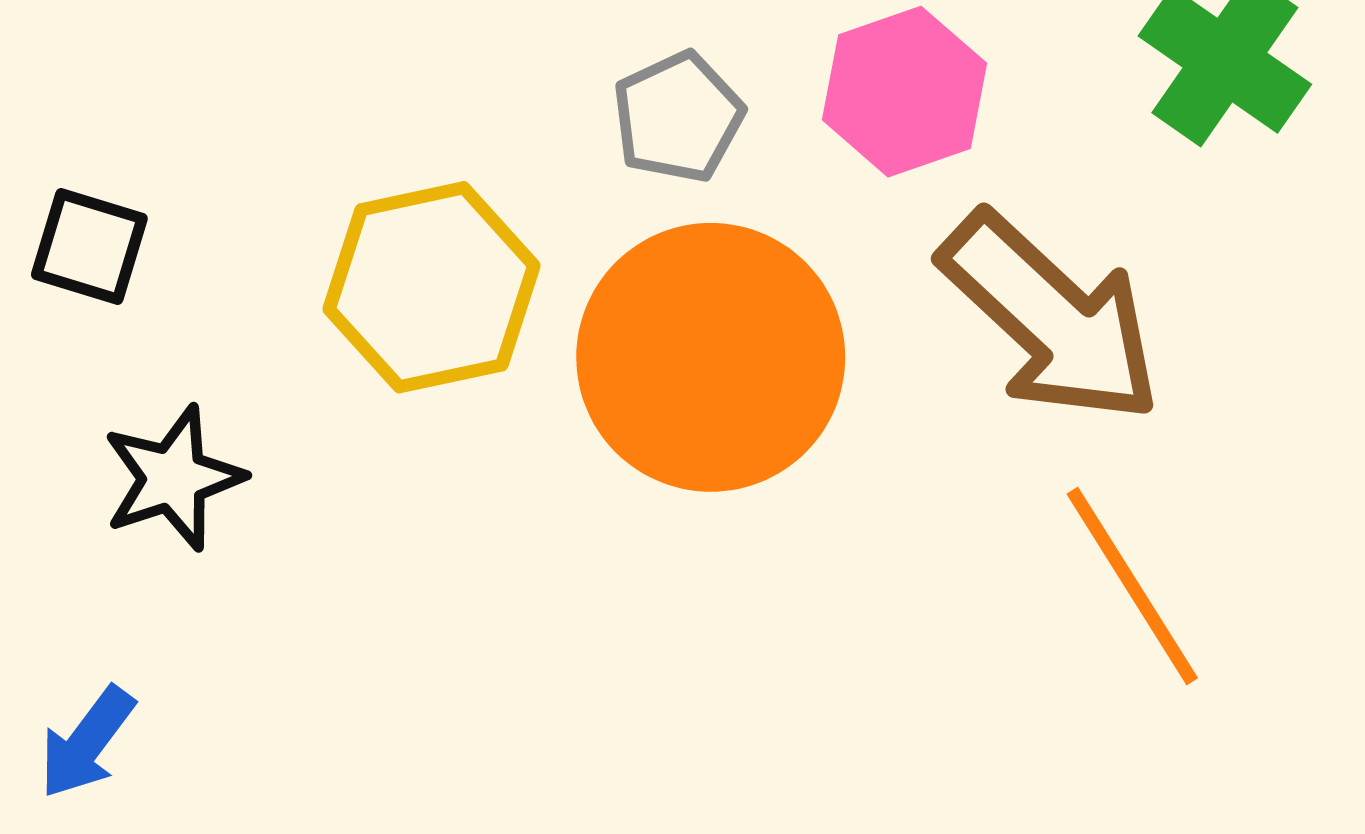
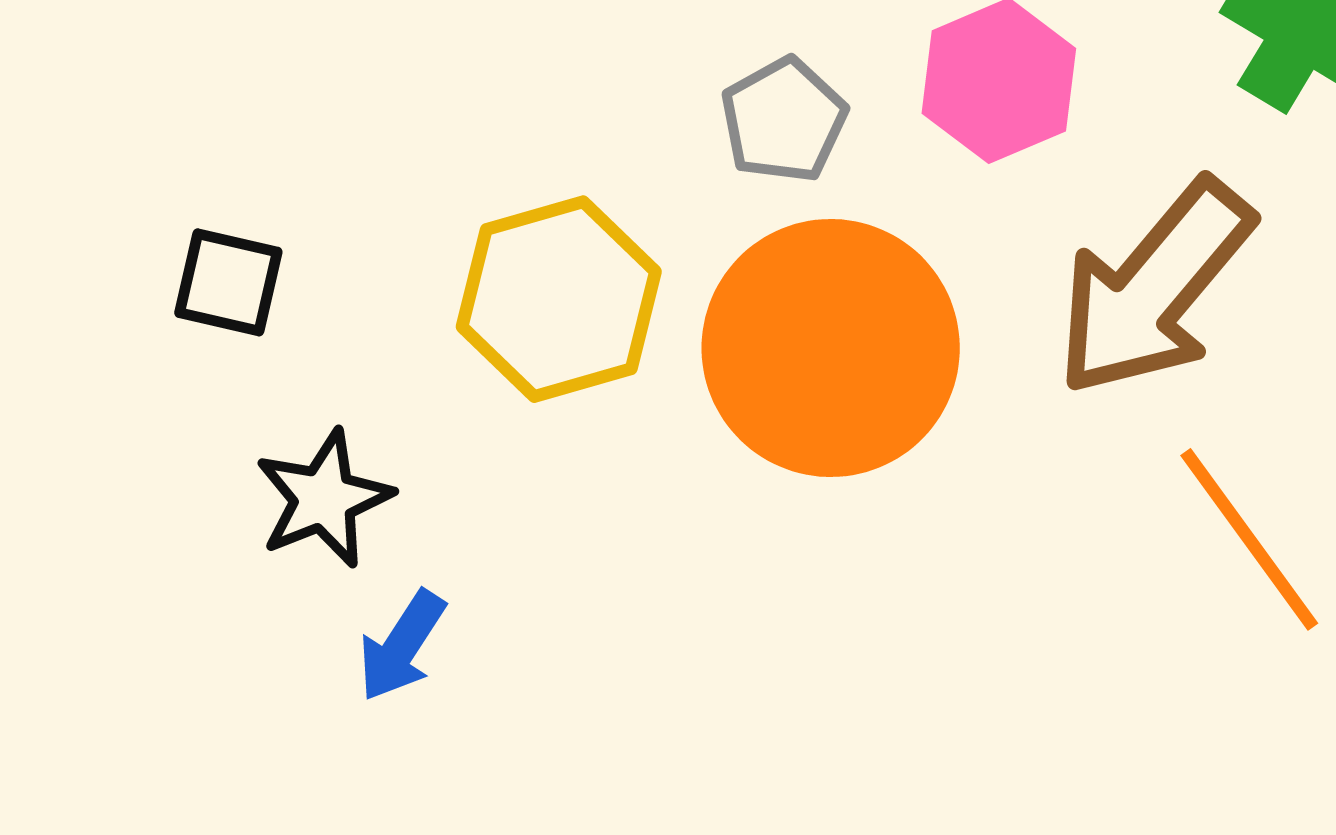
brown arrow: (1051, 318) -> (1154, 288), turned 91
blue arrow: (87, 742) -> (402, 646), moved

